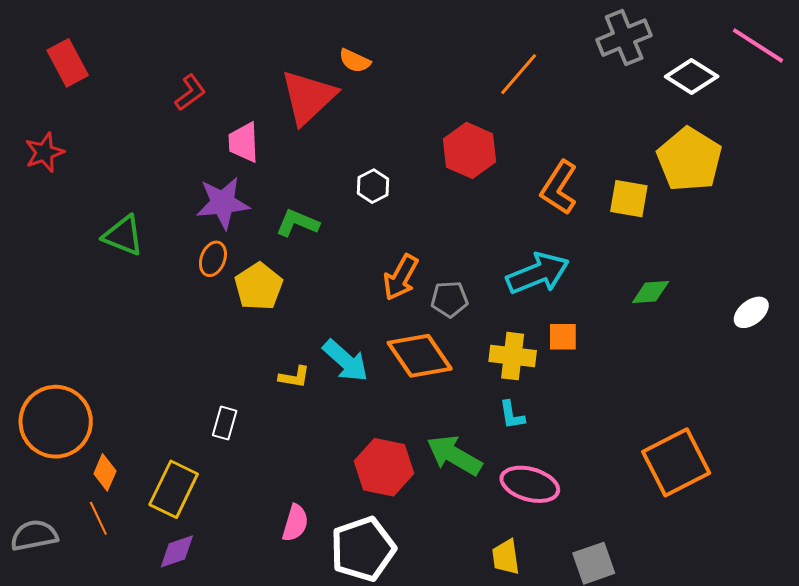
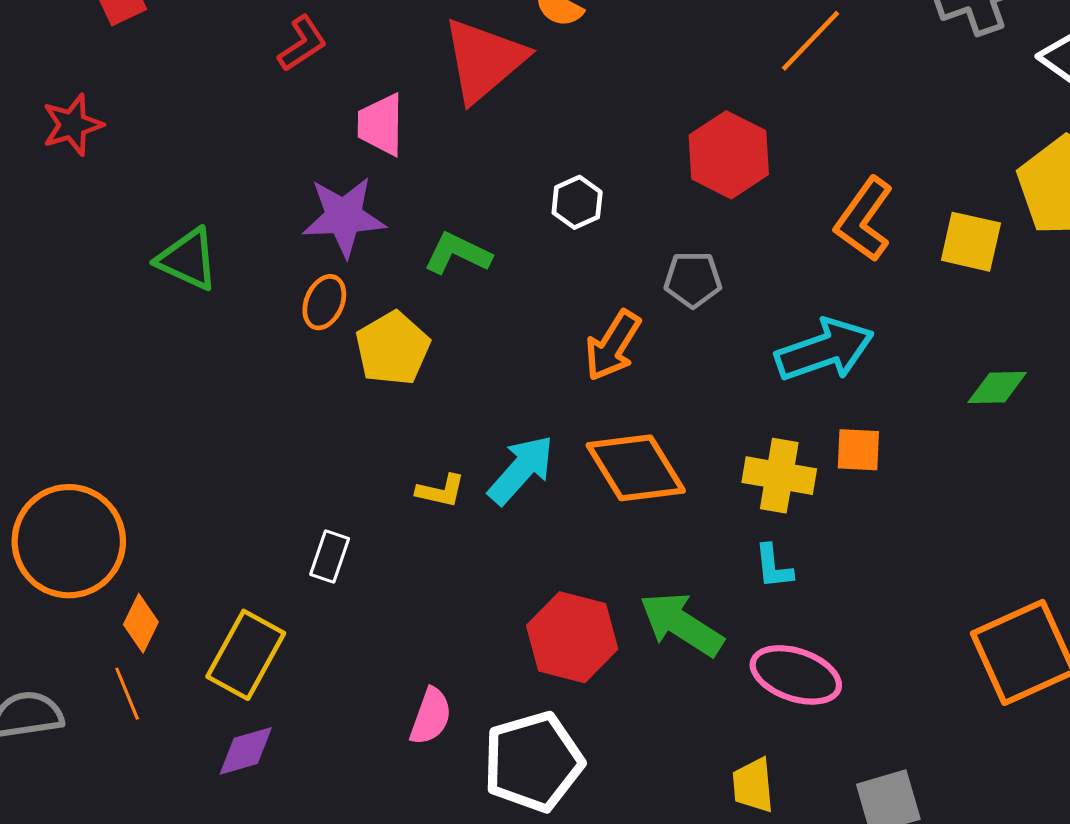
gray pentagon: (449, 299) -> (693, 279), moved
cyan arrow: (346, 361) -> (521, 470), turned -93

